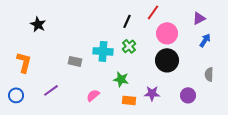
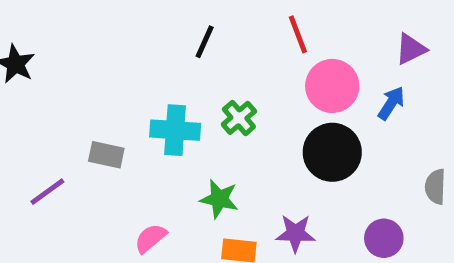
red line: (153, 12) -> (298, 34), turned -56
black line: (127, 21) -> (205, 42), moved
blue arrow: (205, 40) -> (391, 103), moved
purple line: (51, 90) -> (47, 192), moved

